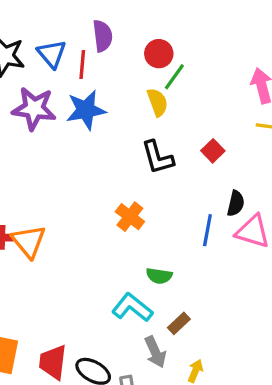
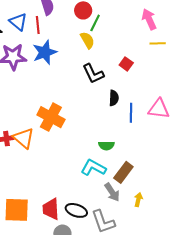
black semicircle: (236, 203) -> (114, 98), moved
orange cross: (130, 217) -> (51, 117), moved, size x1.5
brown rectangle: (179, 323) -> (123, 172), size x1.5

